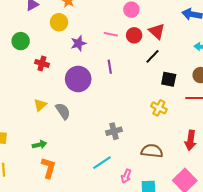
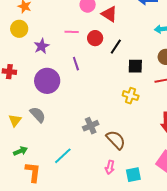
red triangle: (157, 31) -> (109, 14), moved
red circle: (134, 35) -> (95, 38), moved
yellow triangle: (40, 105) -> (15, 120), moved
brown semicircle: (152, 151) -> (116, 140), moved, turned 50
cyan line: (102, 163) -> (63, 156), moved

